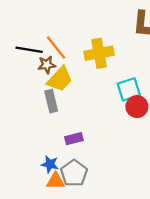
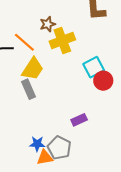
brown star: (47, 65) -> (48, 24), moved
purple rectangle: (74, 139) -> (79, 120), moved

